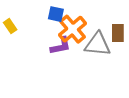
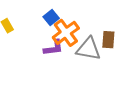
blue square: (56, 14) -> (51, 18), turned 35

